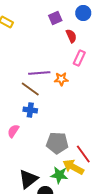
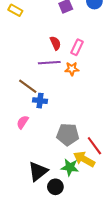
red semicircle: (71, 36) -> (55, 43), moved
pink rectangle: (79, 58) -> (77, 47), moved
brown line: (30, 89) -> (28, 86), moved

